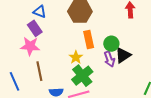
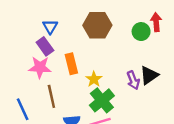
blue triangle: (40, 12) -> (50, 27), turned 40
orange rectangle: (89, 40) -> (71, 64), moved
green circle: (111, 44) -> (141, 32), moved

